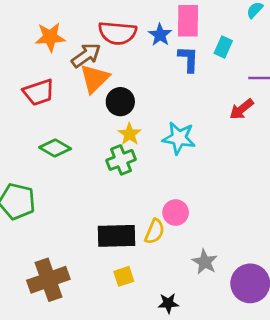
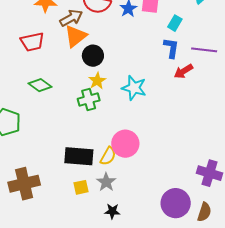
blue L-shape: (188, 59) -> (171, 48), moved
pink circle: (176, 213) -> (125, 144), size x1.4
gray star: (205, 262) -> (106, 182), moved

